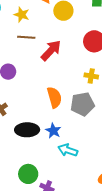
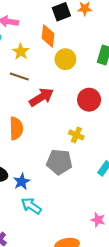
orange semicircle: (54, 97) -> (16, 128), moved

